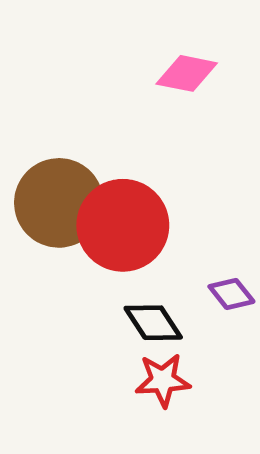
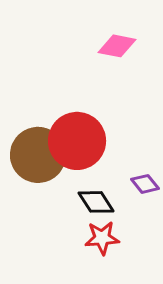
brown circle: (59, 203) -> (38, 155), moved

